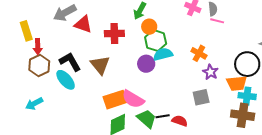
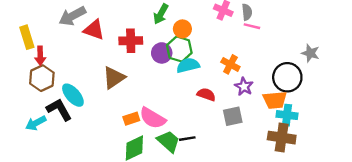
orange circle: (149, 27) -> (182, 29), moved
black L-shape: (70, 62) -> (59, 110), moved
purple circle: (146, 64) -> (162, 53), moved
brown triangle: (100, 65) -> (114, 78), turned 35
orange rectangle: (115, 100) -> (131, 119), size x0.6
red semicircle: (180, 121) -> (206, 94), moved

